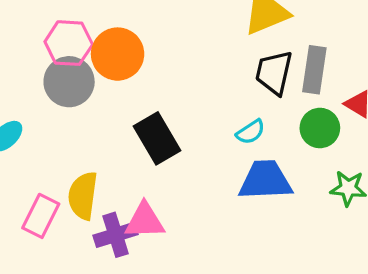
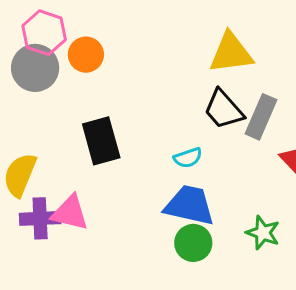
orange circle: (118, 54) -> (86, 55), size x0.7
black trapezoid: (274, 73) -> (224, 110), turned -69
green circle: (320, 128) -> (193, 243), moved

